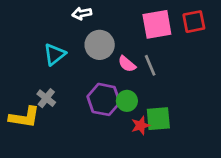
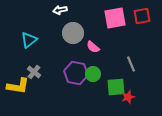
cyan triangle: (54, 54) -> (29, 40), moved
gray line: (150, 65) -> (131, 64), moved
red star: (141, 125) -> (128, 97), moved

